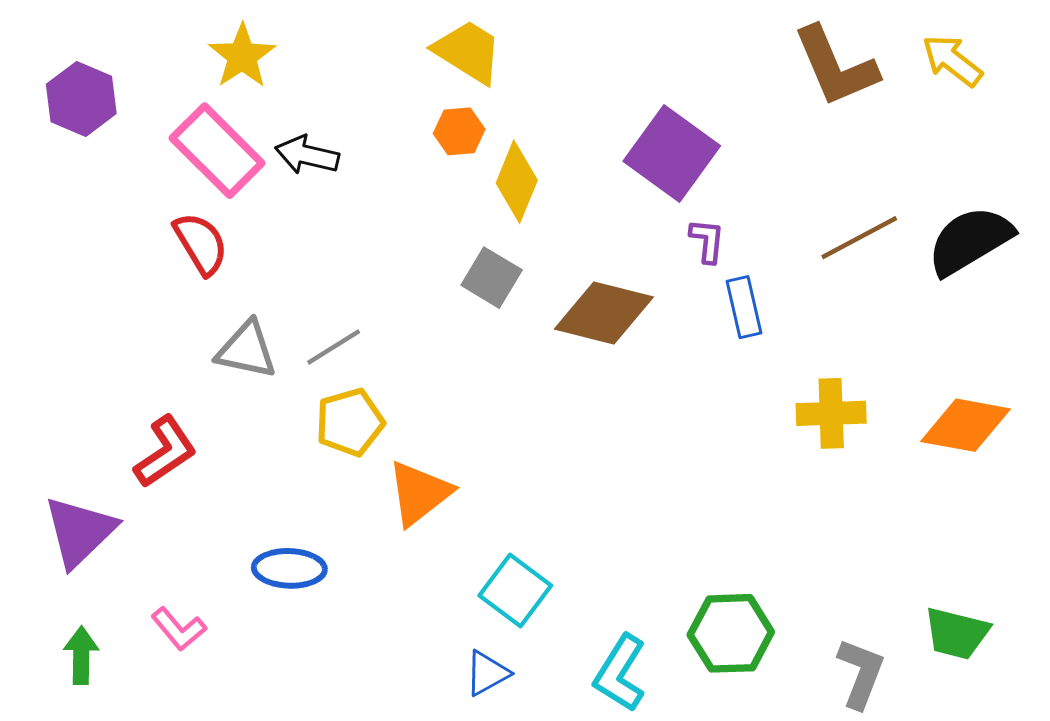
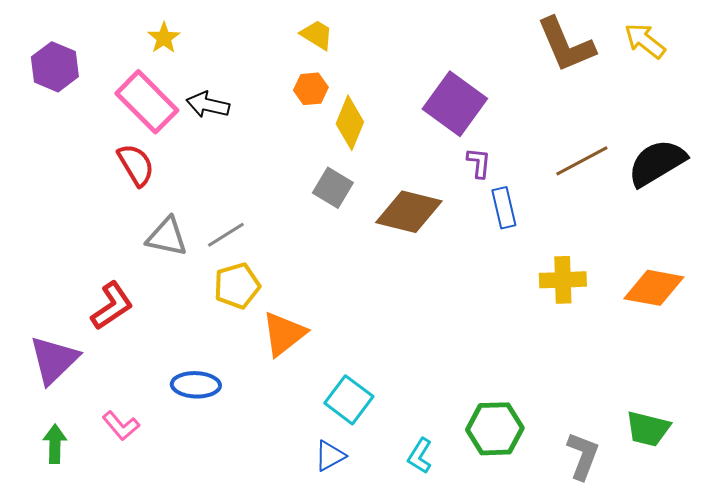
yellow trapezoid: (468, 52) -> (317, 35), size x0.7
yellow star: (242, 56) -> (164, 38), size x0.7
cyan L-shape: (620, 673) -> (420, 456), size x0.7

